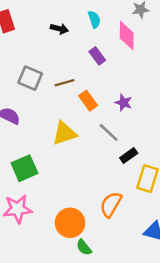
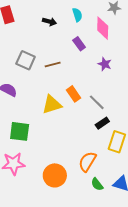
orange rectangle: (88, 101) -> (74, 94), moved
purple star: (124, 103) -> (105, 64), moved
gray line: (109, 132) -> (97, 102), moved
green square: (24, 168) -> (20, 131), turned 30
green semicircle: (84, 247) -> (97, 184), moved

